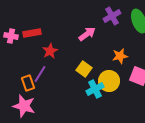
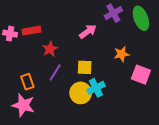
yellow square: (84, 69) -> (85, 67), turned -35
purple line: (40, 74) -> (55, 72), moved
yellow circle: (109, 81) -> (81, 93), moved

